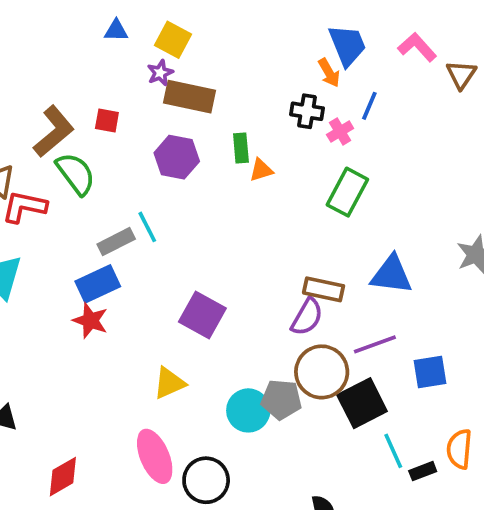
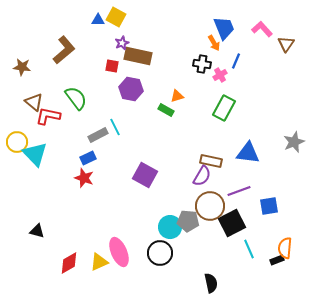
yellow square: (173, 40) -> (116, 17), moved
red square: (107, 120) -> (112, 66), moved
brown L-shape: (54, 131) -> (64, 50), moved
green rectangle: (241, 148) -> (166, 110), moved, turned -56
blue rectangle: (98, 284) -> (88, 158), size x0.7
yellow triangle: (169, 383) -> (99, 262), moved
black rectangle: (423, 471) -> (277, 260), moved
black circle: (206, 480) -> (160, 253), moved

